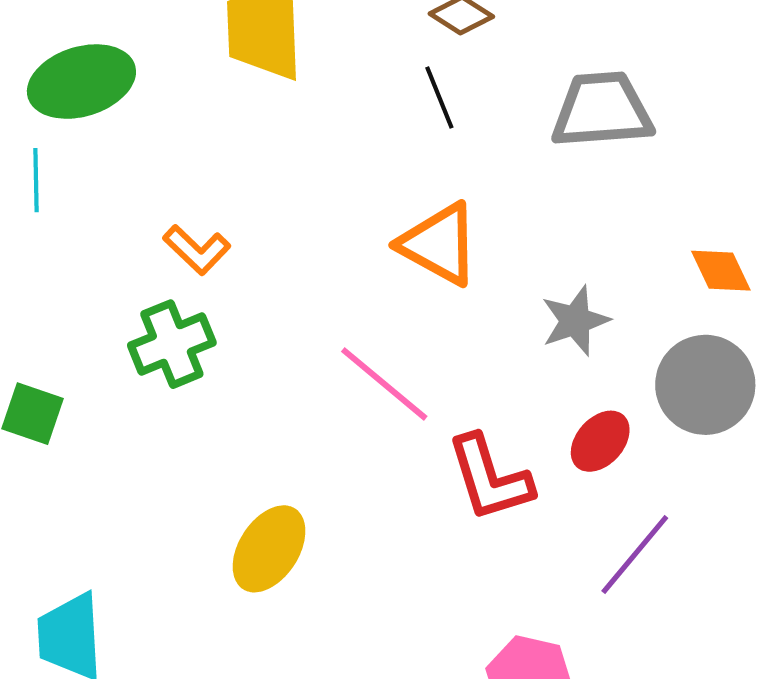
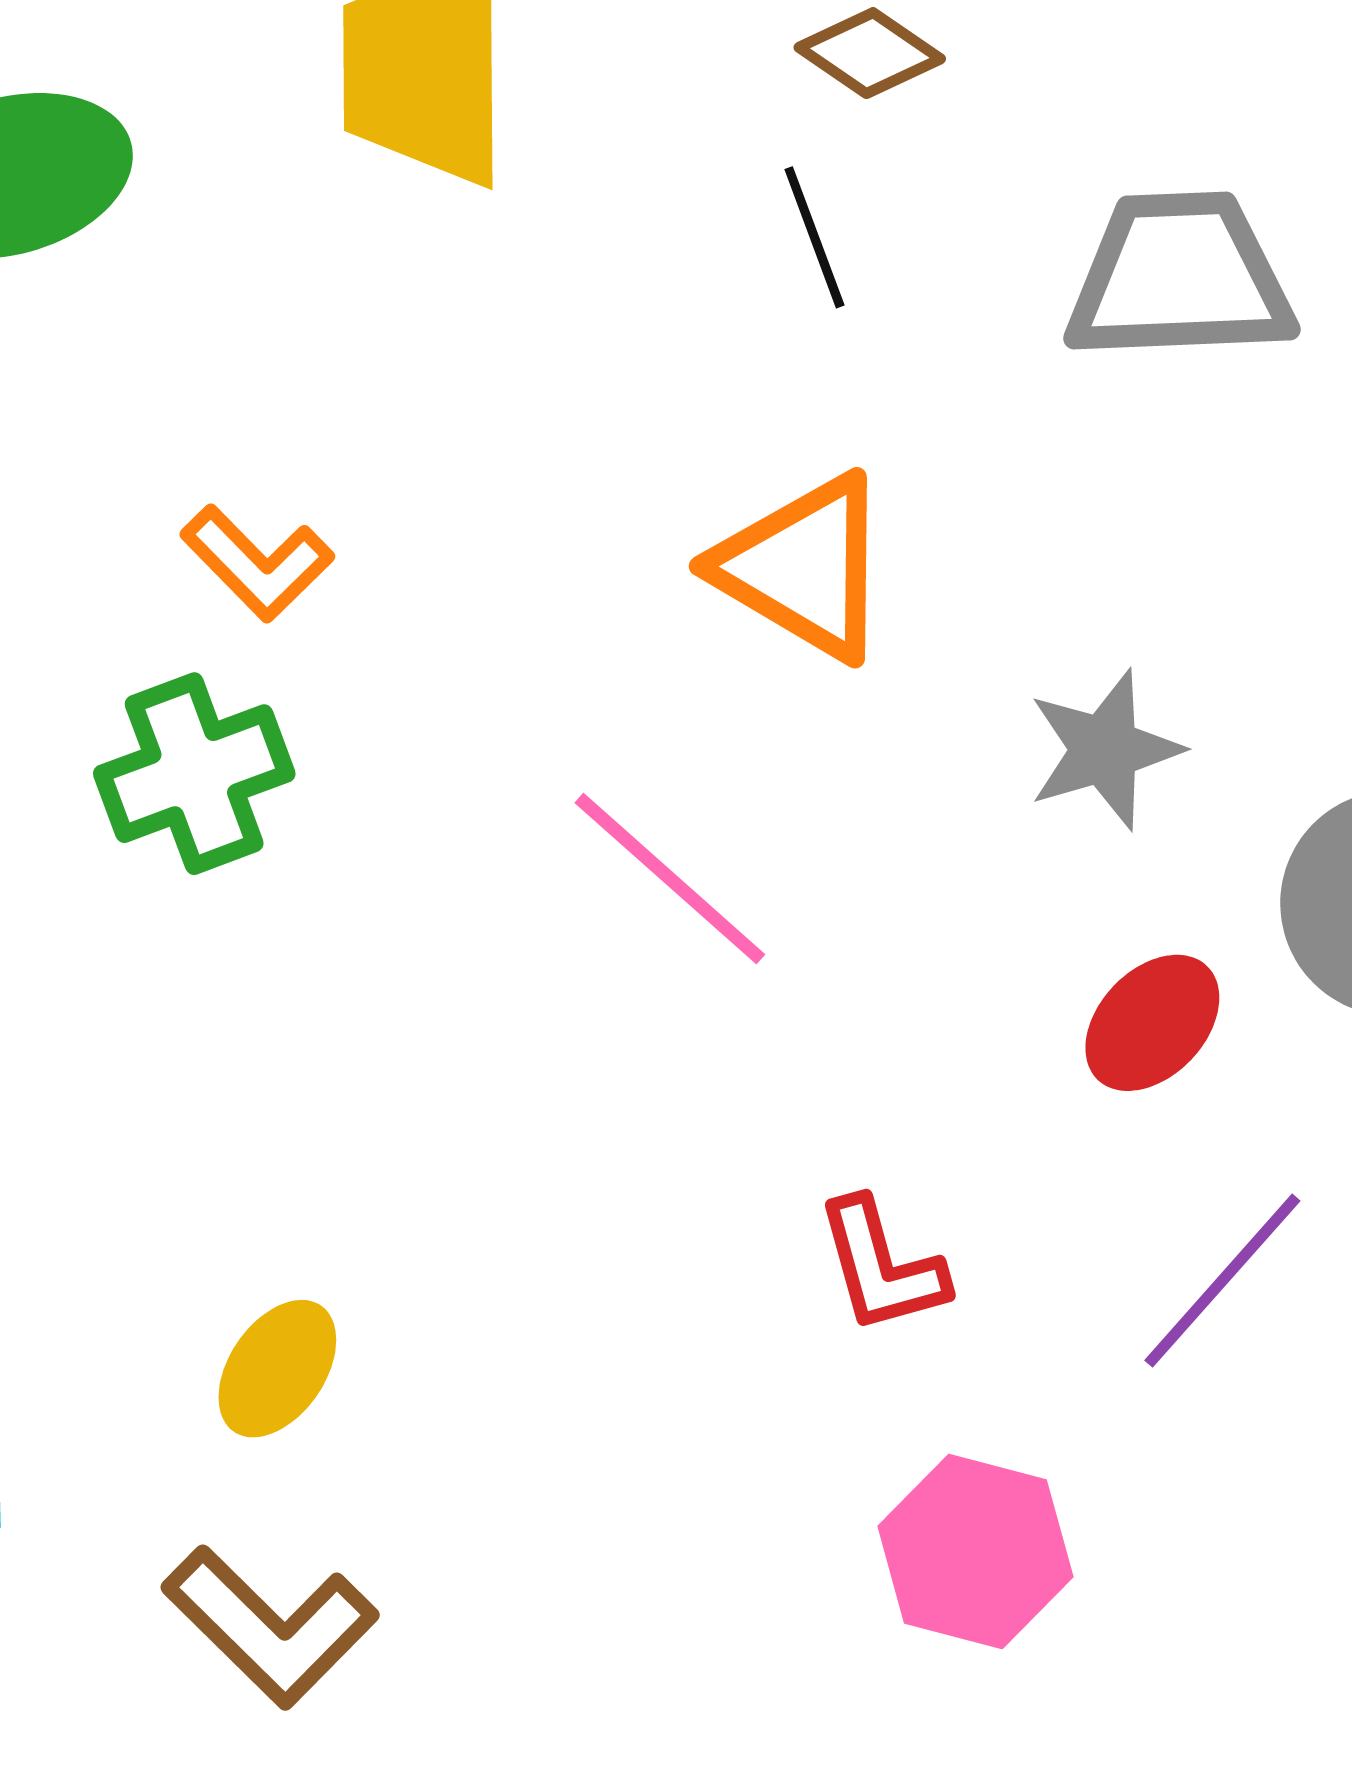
red L-shape: (490, 478) -> (881, 1266), moved, size x0.7
yellow ellipse: (269, 549) -> (277, 1369), moved, size x0.7

